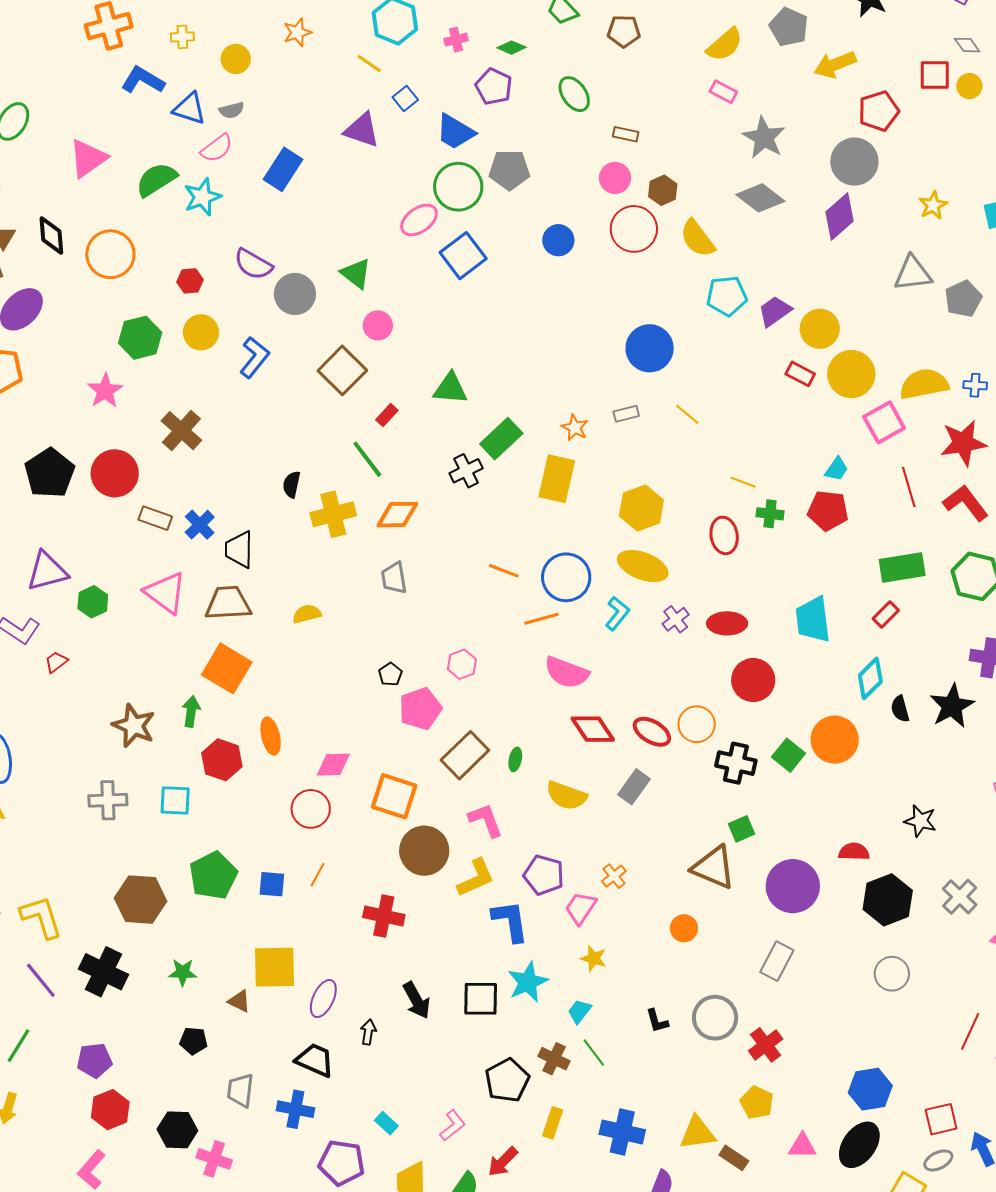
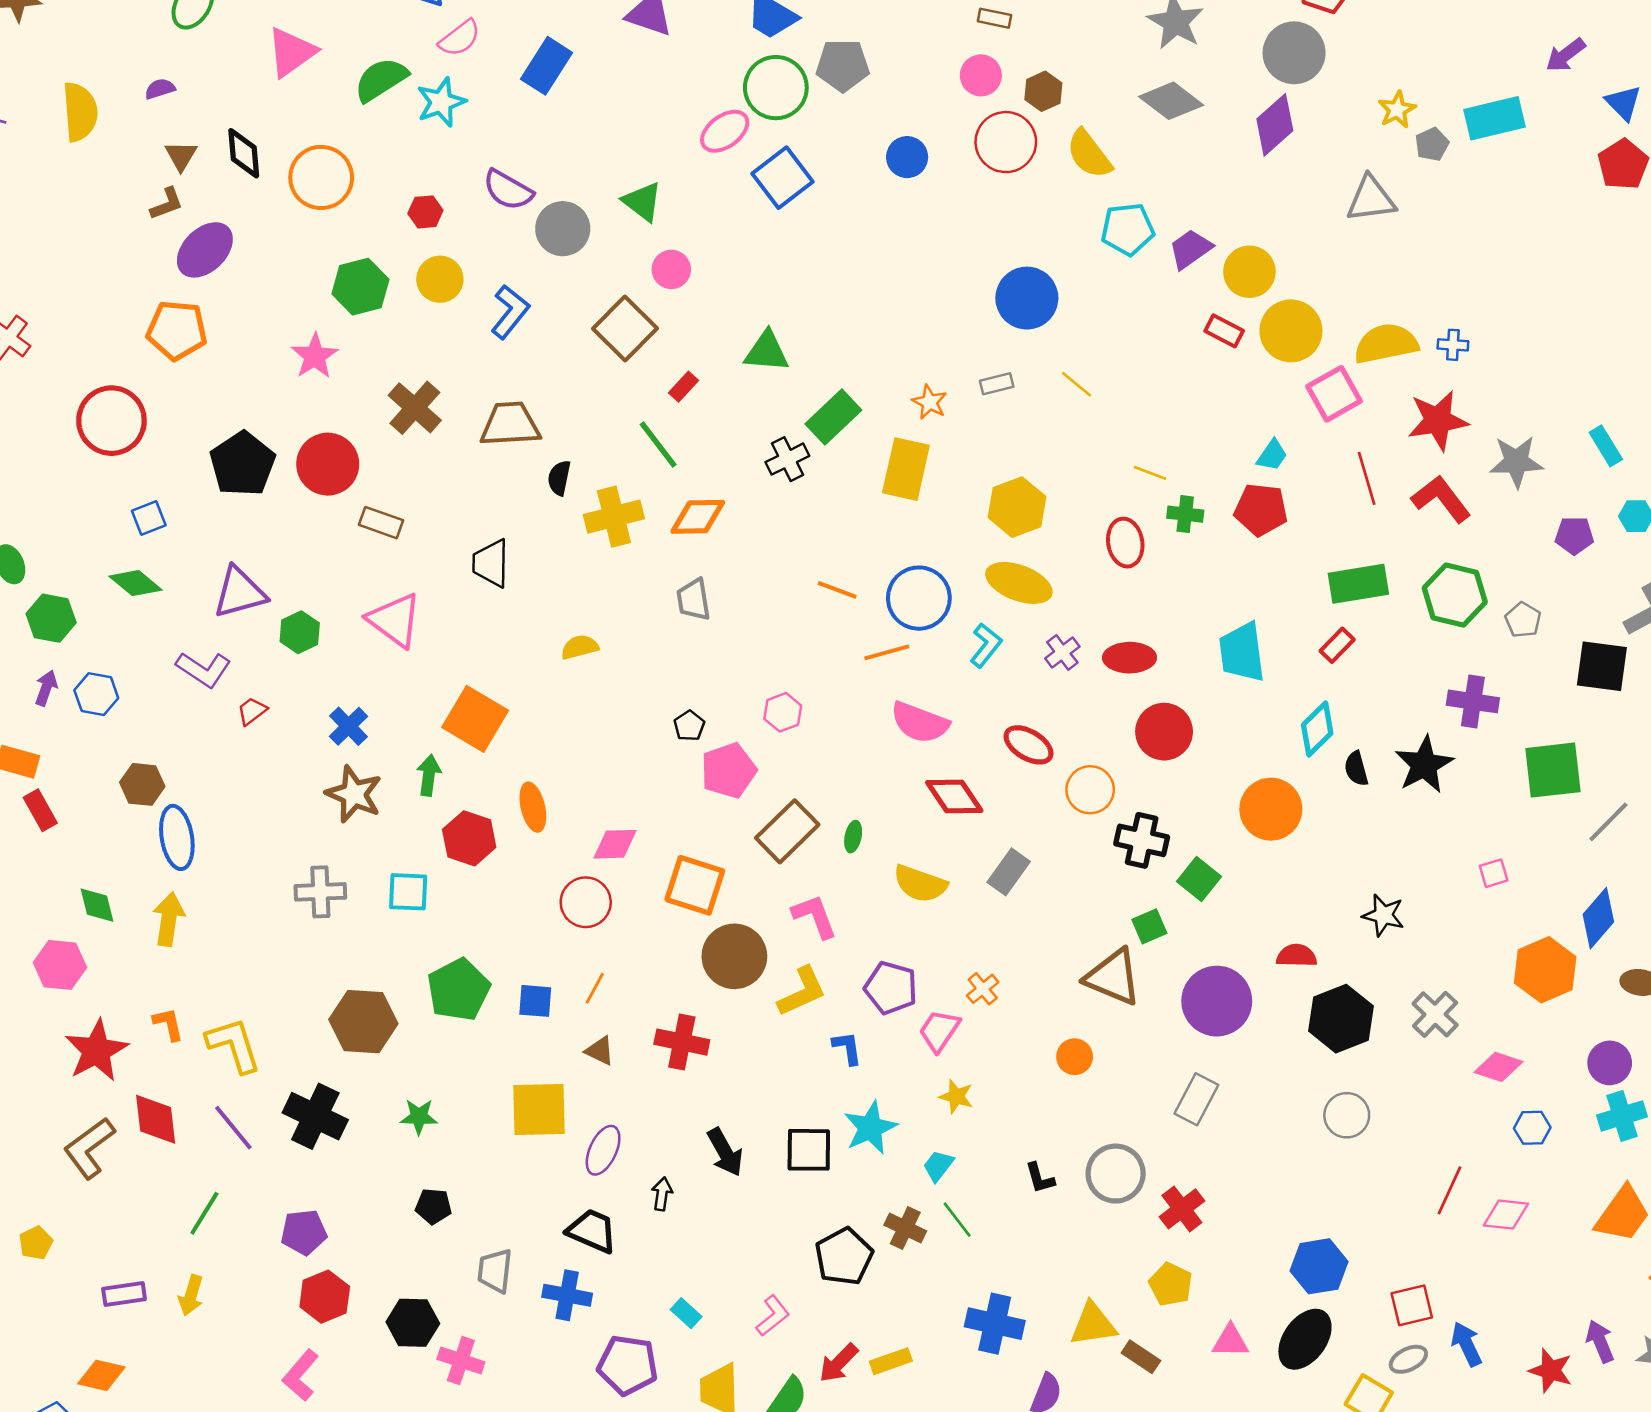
gray pentagon: (963, 299) -> (1432, 144), moved, size x0.7
blue cross: (200, 525) -> (349, 726), moved
brown trapezoid: (228, 603) -> (510, 424), moved
red ellipse: (652, 732) -> (1029, 745), moved
green square: (788, 755) -> (1199, 879), moved
blue L-shape: (510, 921) -> (847, 1048), size x0.6
brown triangle: (239, 1001) -> (600, 1051), moved
yellow rectangle: (553, 1123) -> (891, 1361), moved, turned 52

